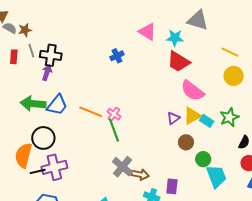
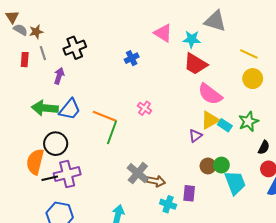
black cross: (51, 55) -> (75, 48), moved, turned -30
pink cross: (114, 114) -> (145, 108), moved
purple triangle: (173, 118) -> (195, 136), moved
green line: (114, 130) -> (112, 132), moved, turned 40
brown circle: (186, 142) -> (208, 166), moved

